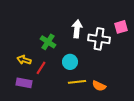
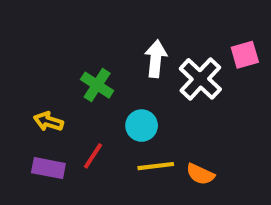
white cross: (99, 39) -> (200, 79), turned 35
red line: (41, 68) -> (93, 156), moved

